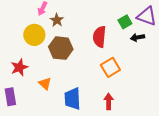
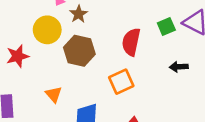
black arrow: (137, 37) -> (179, 67), moved
red star: (19, 67) -> (18, 56), moved
orange square: (110, 67) -> (121, 82), moved

